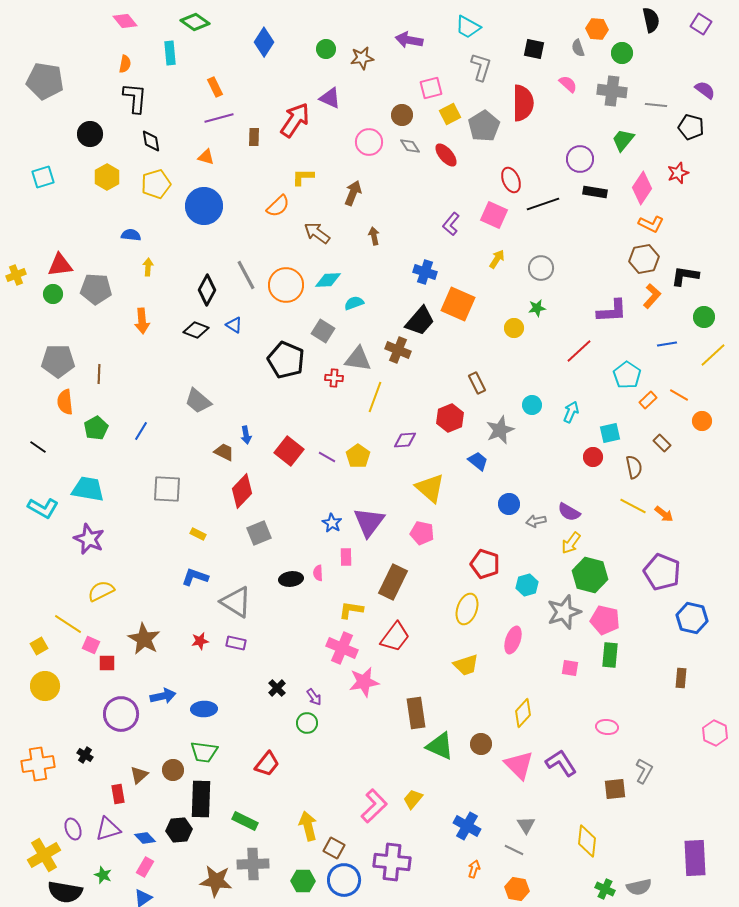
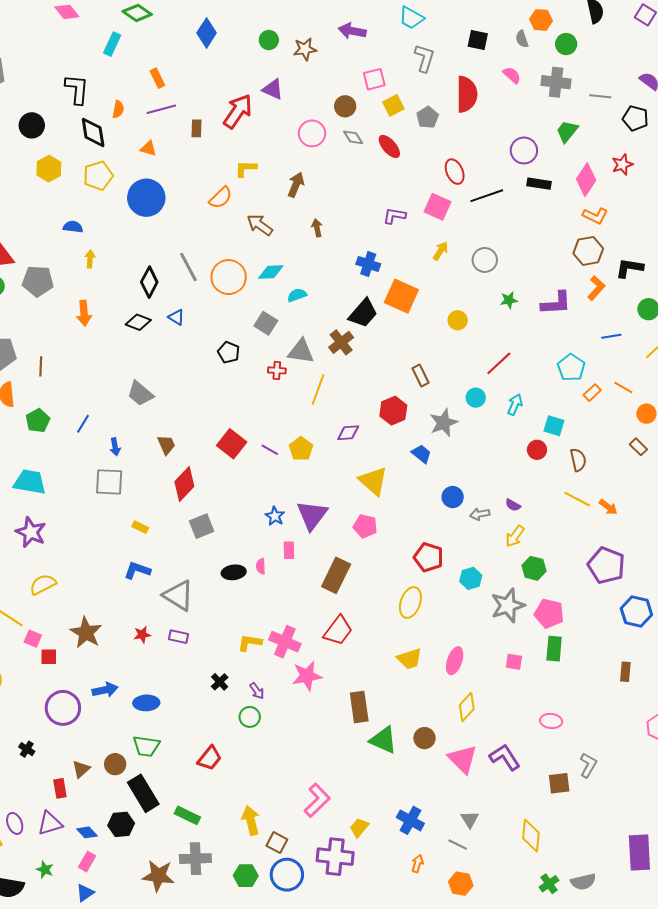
cyan rectangle: (170, 53) -> (112, 44), turned 30
orange semicircle: (125, 64) -> (118, 109), moved
gray pentagon: (484, 126) -> (428, 117), size x0.7
black diamond: (151, 141) -> (93, 132), size x1.4
purple L-shape: (451, 224) -> (394, 216), turned 60
green star: (537, 308) -> (509, 300), moved
brown cross: (398, 350) -> (341, 342), turned 30
red line: (579, 351) -> (499, 363), moved
black pentagon: (286, 360) -> (229, 352), size x0.6
cyan square: (610, 433) -> (554, 426), turned 30
blue arrow: (246, 435) -> (115, 447), moved
brown rectangle: (662, 443) -> (638, 447), moved
brown trapezoid: (224, 452) -> (166, 445), turned 40
purple semicircle: (569, 512) -> (513, 505), size x0.7
green hexagon: (590, 575) -> (534, 568), size x0.7
yellow L-shape: (351, 610) -> (250, 643), moved
pink ellipse: (513, 640) -> (455, 661), moved
black rectangle: (201, 799) -> (143, 793), turned -33
yellow trapezoid: (413, 799) -> (359, 827), moved
green cross: (605, 889) -> (549, 884), turned 30

